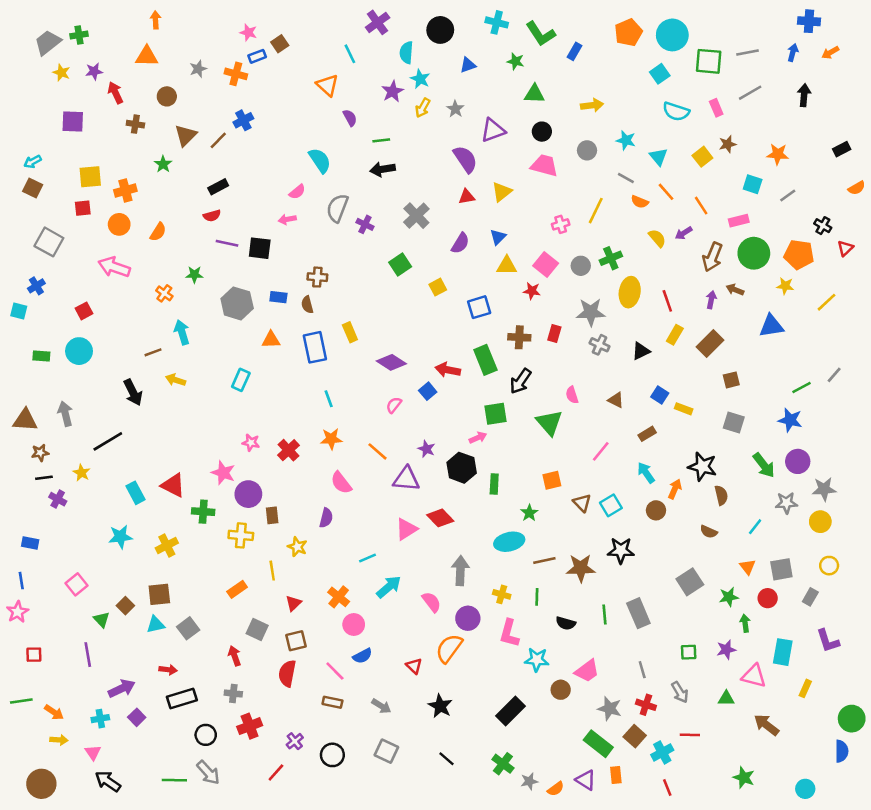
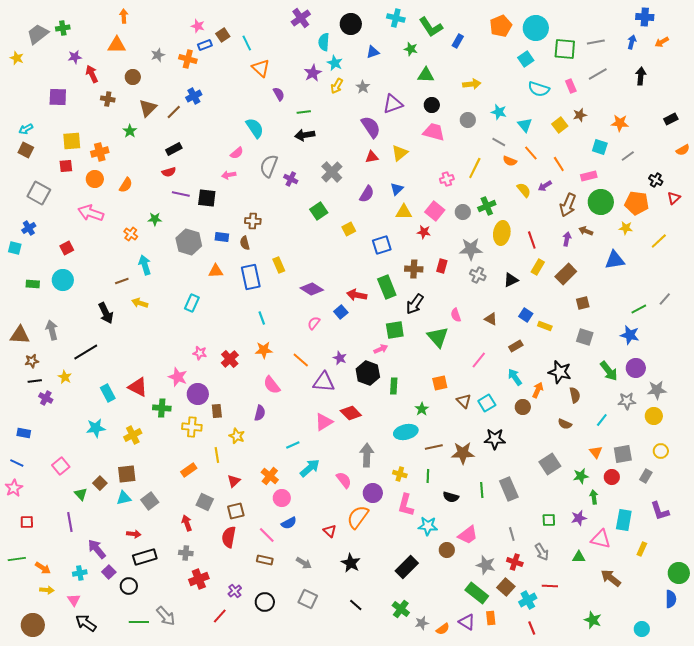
cyan line: (350, 54) -> (247, 43), moved
yellow star: (61, 73) -> (17, 58), moved
blue line: (21, 581) -> (17, 463), turned -56
purple arrow: (122, 688) -> (97, 549), turned -105
black circle: (206, 735) -> (129, 586), moved

